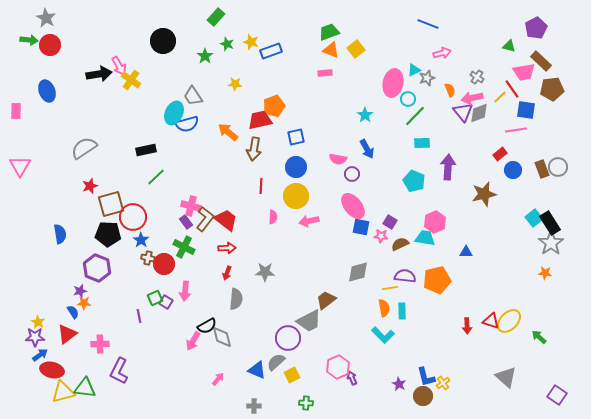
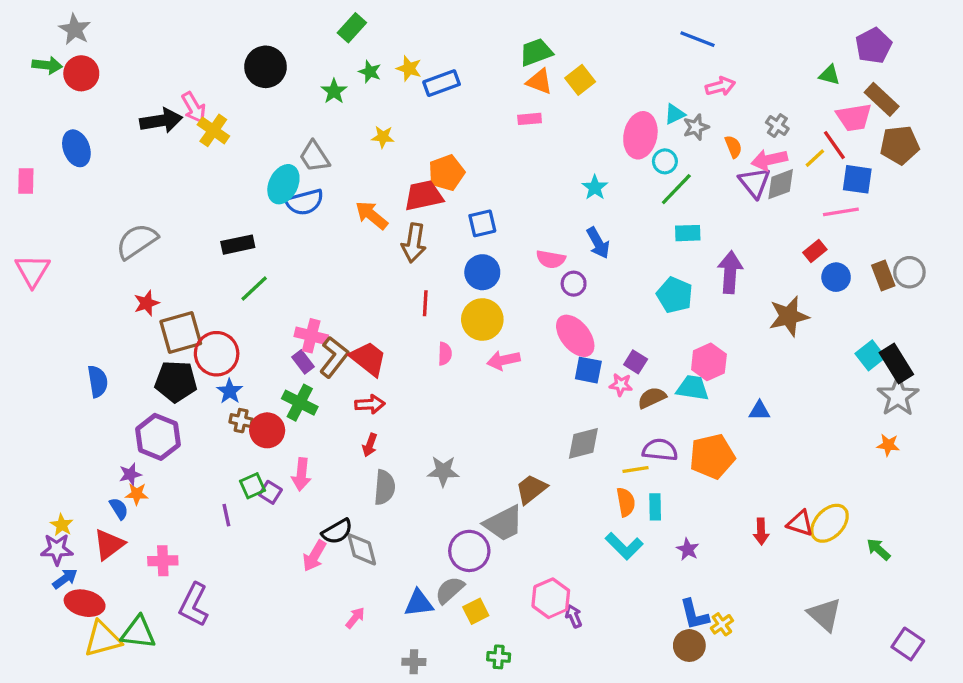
gray star: (265, 272) -> (443, 471), moved
blue triangle: (257, 370) -> (419, 603), turned -30
purple star: (399, 384) -> (688, 549), moved

